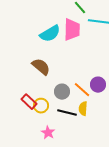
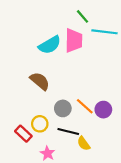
purple circle: (98, 85) -> (103, 110), moved
red rectangle: (29, 102) -> (23, 134), moved
yellow semicircle: (83, 109) -> (84, 144), moved, turned -40

